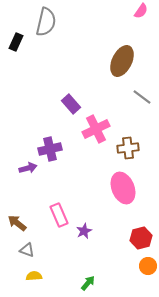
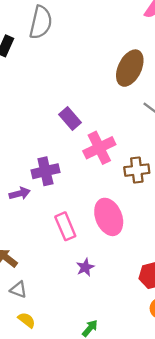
pink ellipse: (123, 188) -> (109, 217), moved
pink rectangle: (59, 215) -> (65, 226), moved
yellow semicircle: (34, 276) -> (27, 320), turned 42

